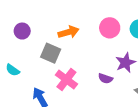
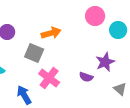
pink circle: (110, 28) -> (95, 16), moved

